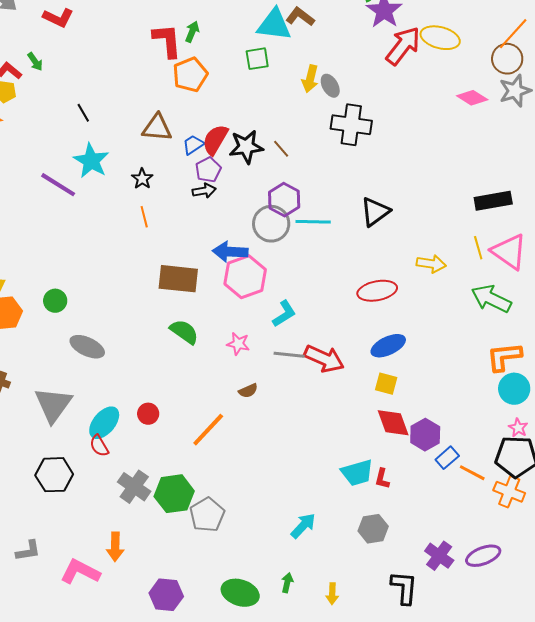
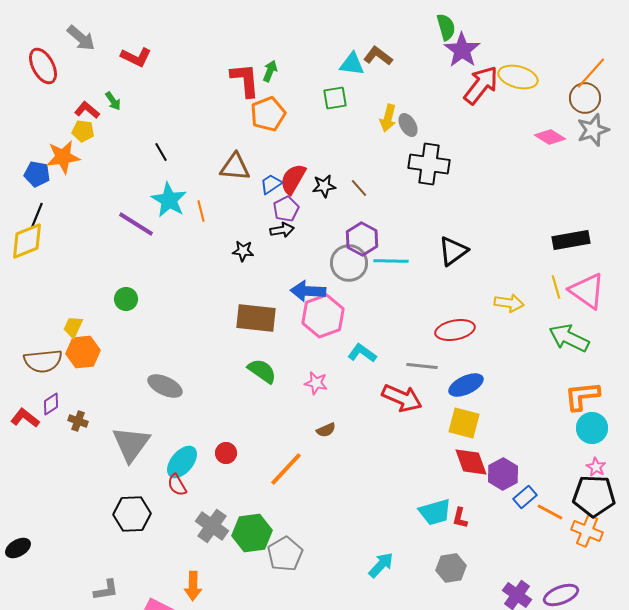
cyan triangle: (274, 25) -> (352, 64), size x0.7
black star: (246, 147) -> (324, 186), size x0.7
black star: (142, 179) -> (243, 251), moved, turned -30
orange line: (144, 217) -> (201, 211), moved
green circle: (55, 301) -> (126, 299), moved
cyan L-shape: (284, 314) -> (362, 353), turned -112
gray line: (289, 355) -> (422, 366), moved
yellow square: (386, 384) -> (464, 423), size x1.4

